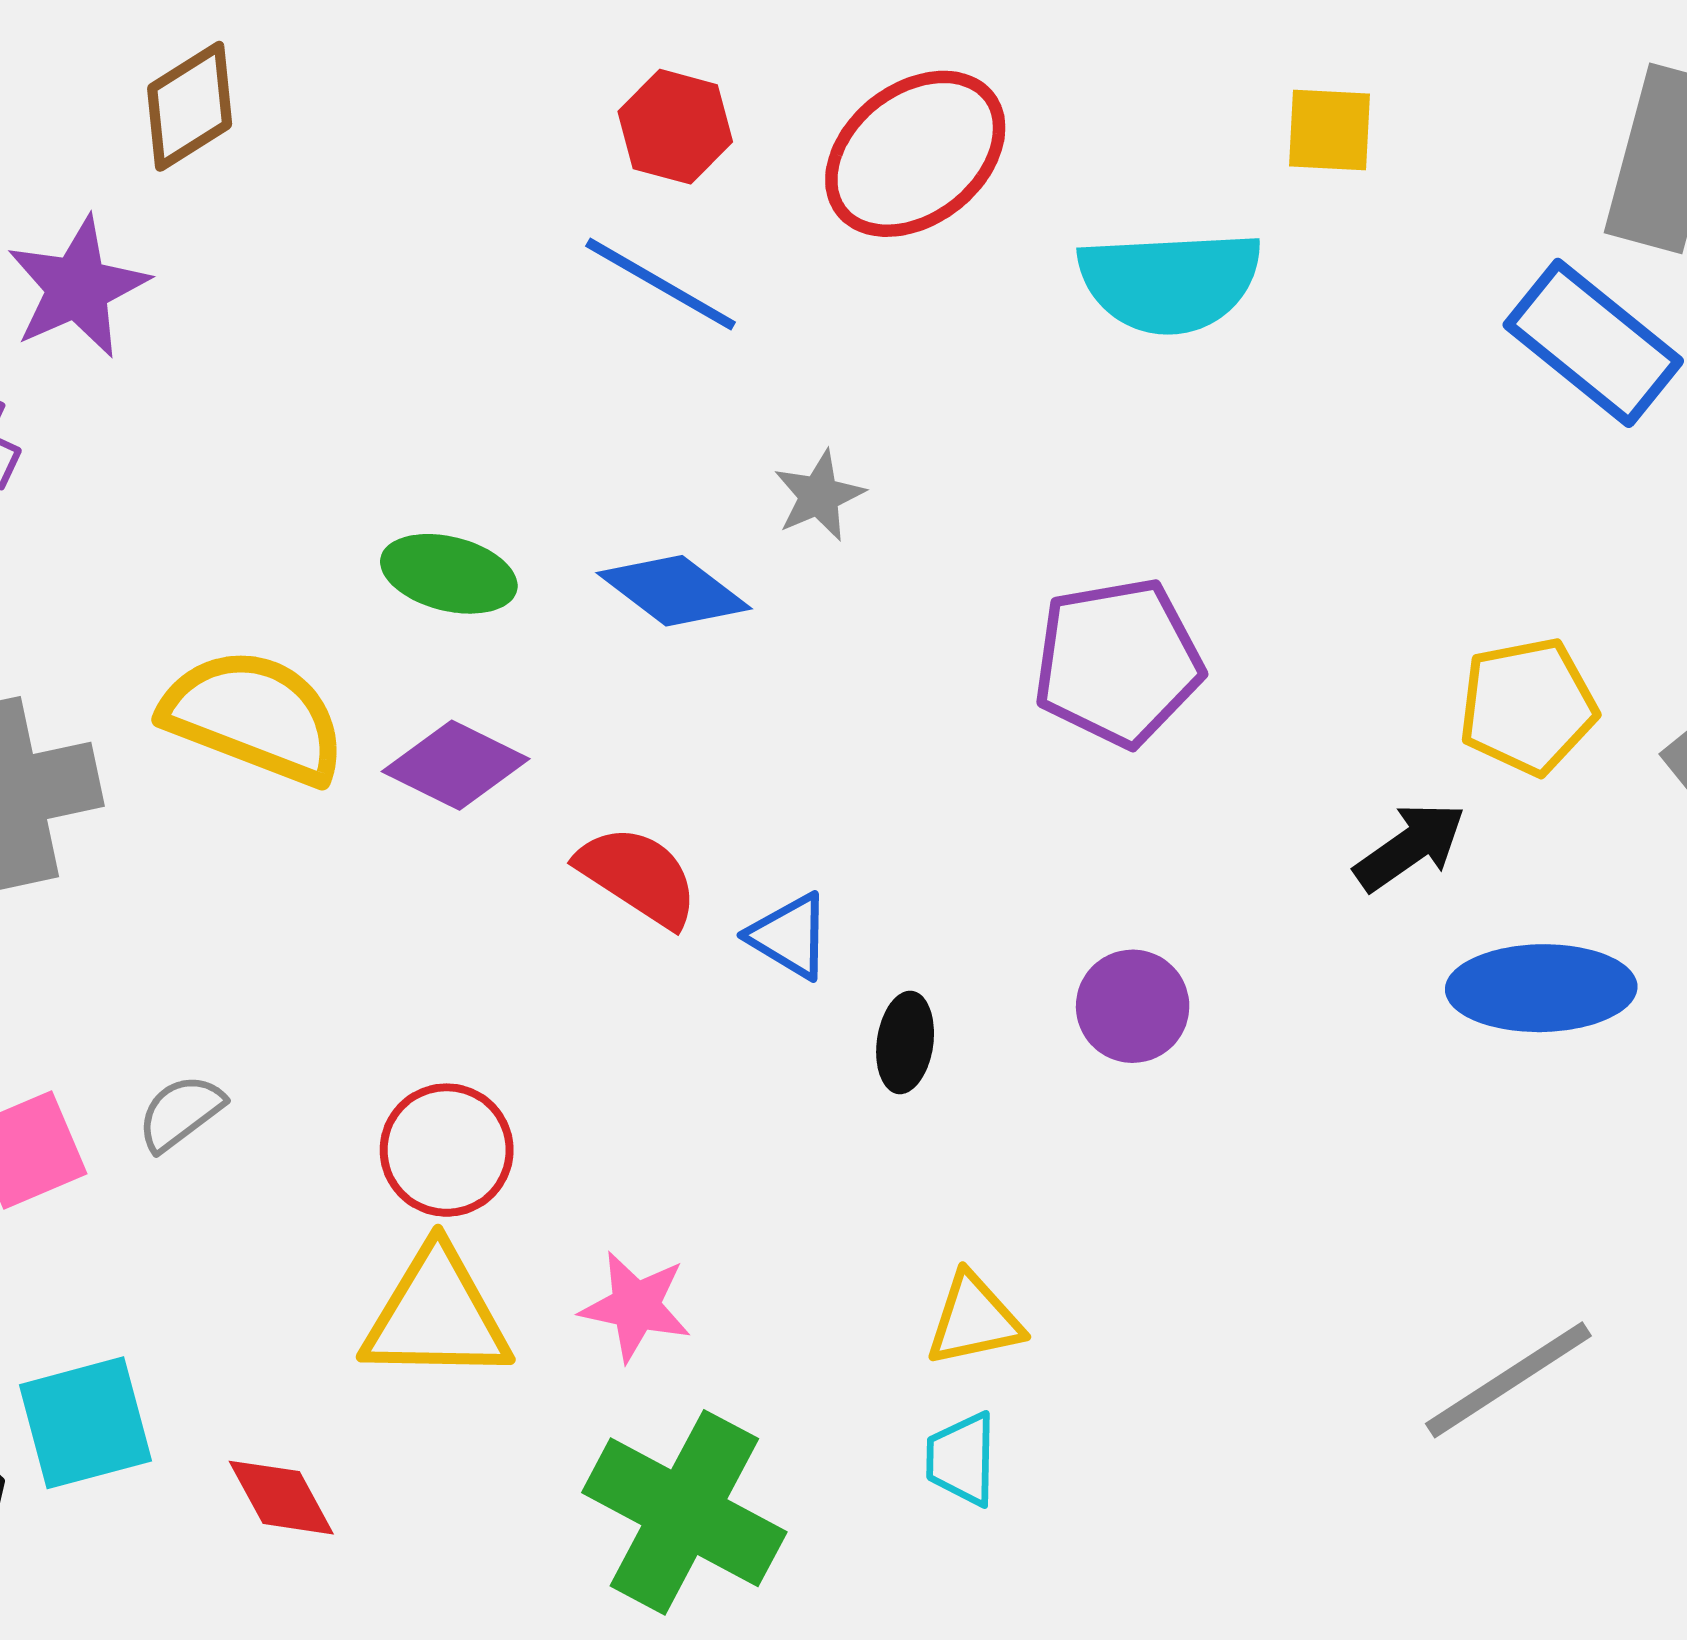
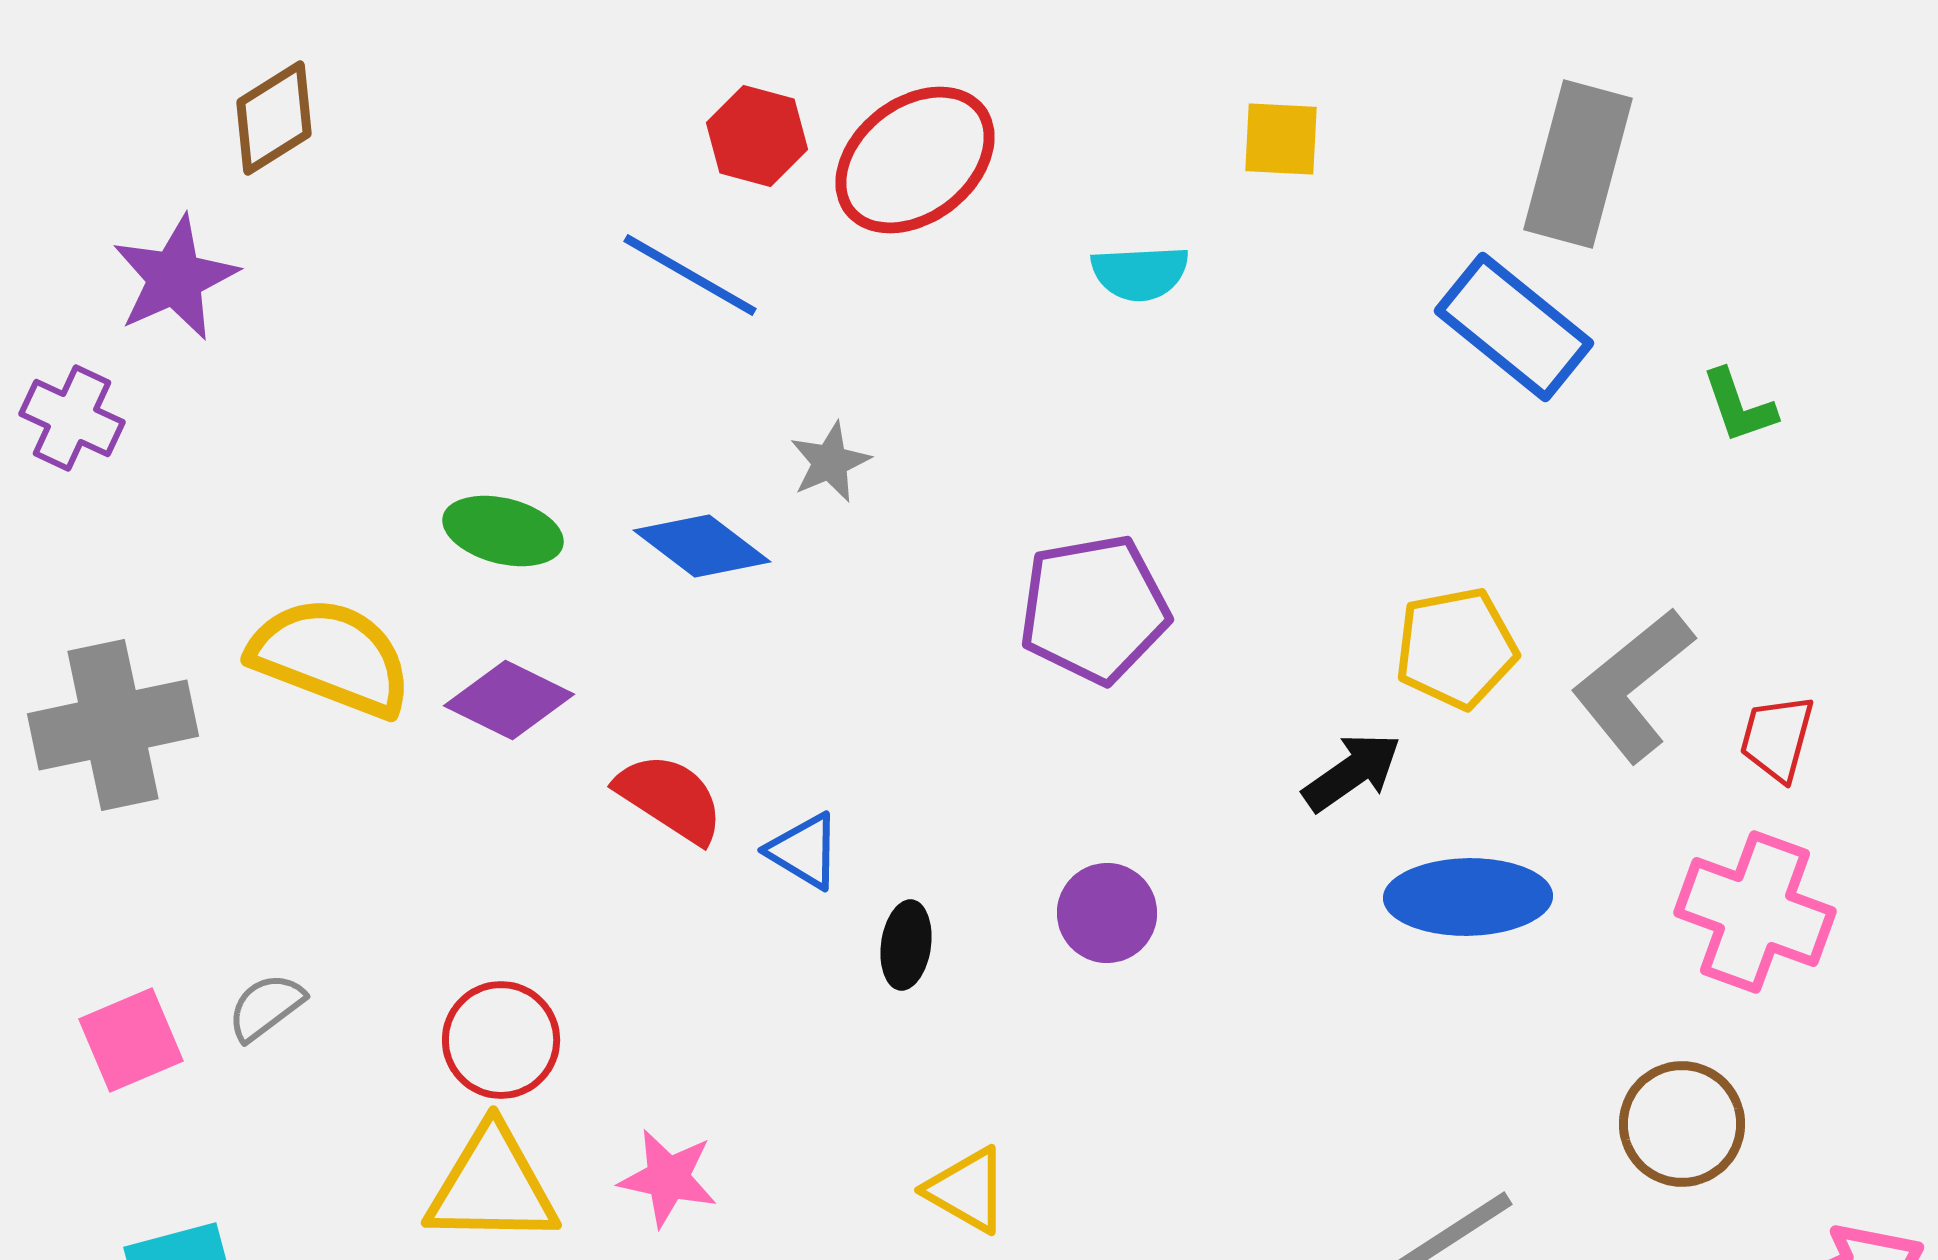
red hexagon: (675, 127) -> (757, 136), moved
cyan semicircle: (1170, 282) -> (1140, 273), size x0.6
yellow triangle: (974, 1320) -> (967, 1190), turned 42

